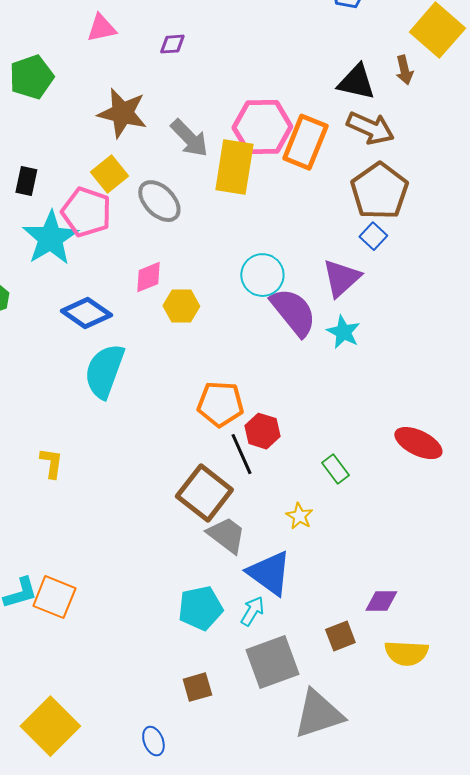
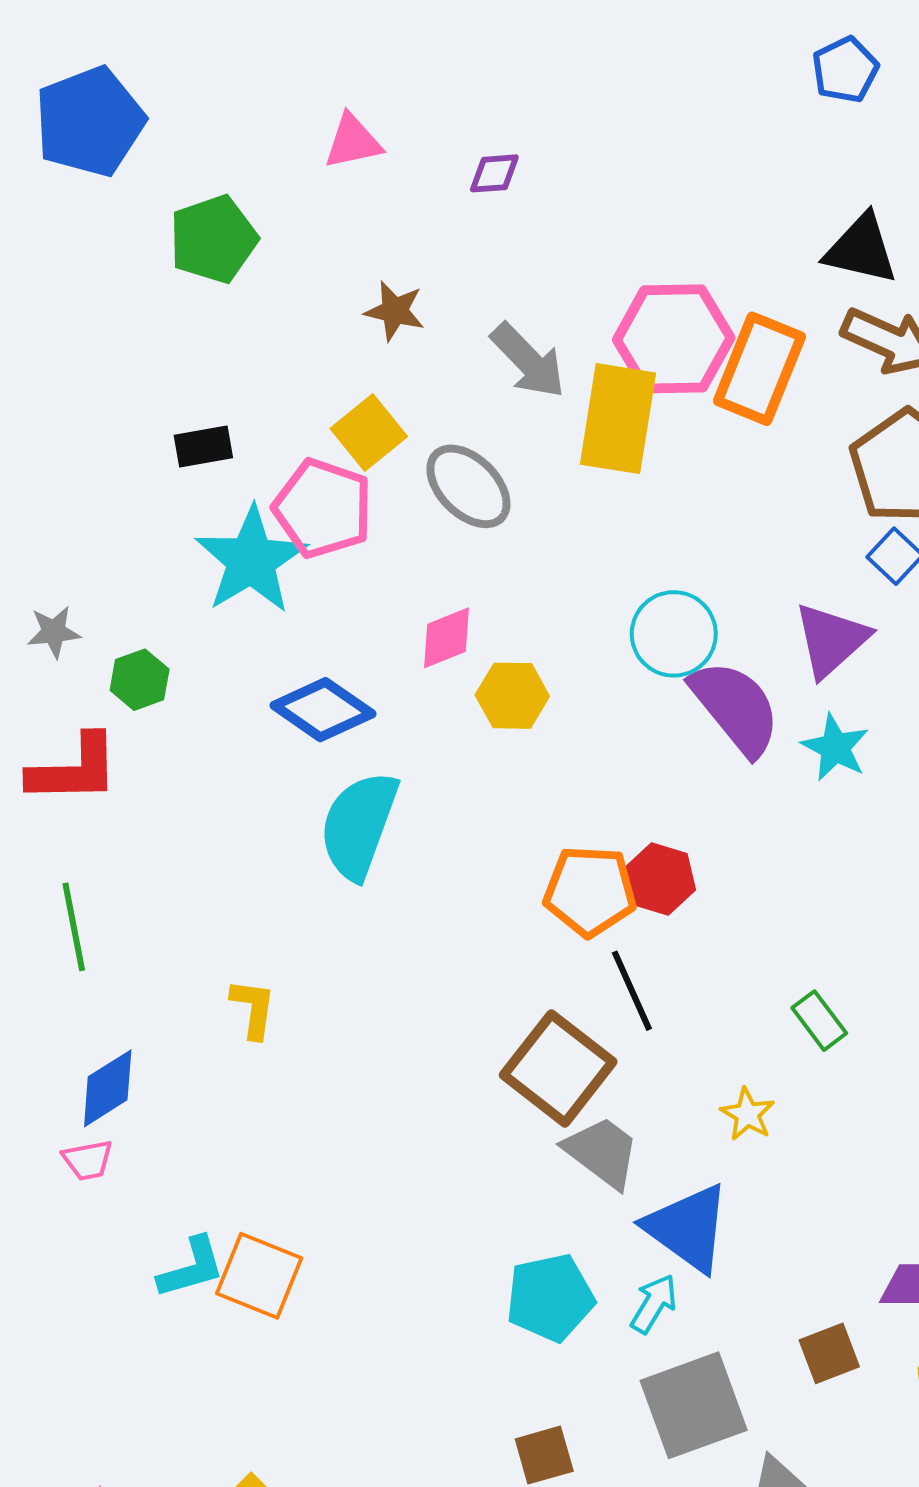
brown star: (122, 113) -> (395, 311), size x0.6
black rectangle: (26, 181) -> (203, 446), turned 68
red hexagon: (262, 431) -> (660, 879), moved

